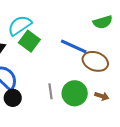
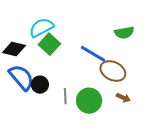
brown arrow: (102, 96) -> (123, 98), moved
black circle: (13, 98) -> (40, 85), moved

